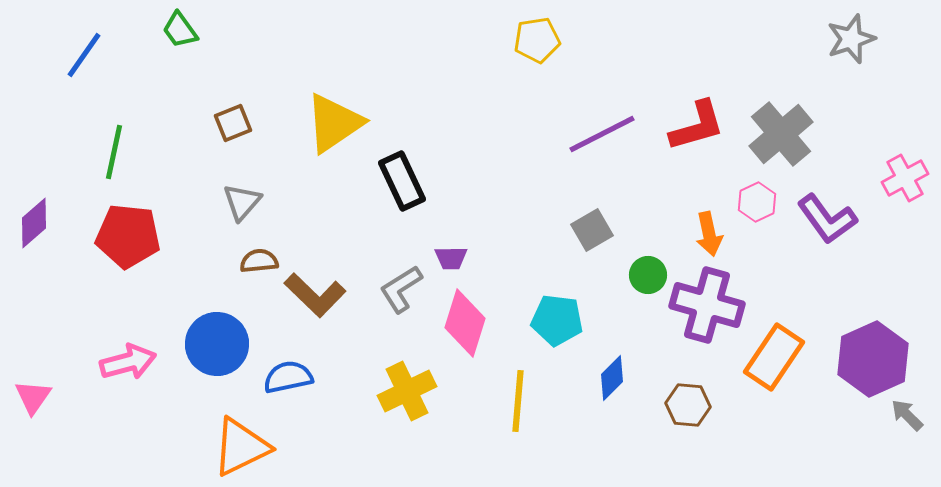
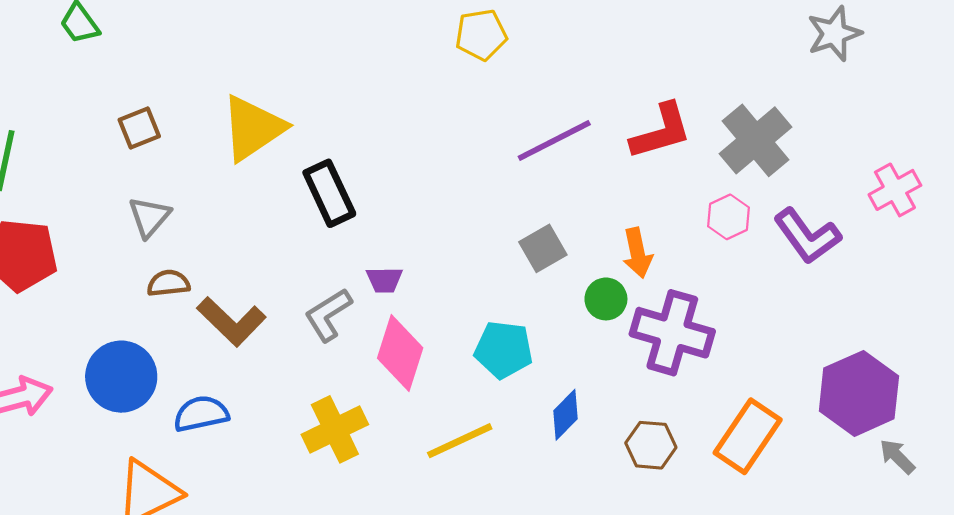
orange arrow: (709, 234) -> (637, 253), moved
orange rectangle: (774, 357) -> (748, 436), moved
yellow line: (518, 401) -> (460, 441), turned 60

